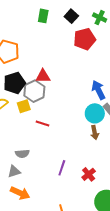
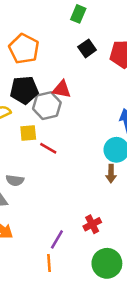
black square: (71, 16) -> (87, 48), moved
yellow square: (24, 106) -> (28, 133), moved
purple line: (62, 168) -> (57, 239), moved

